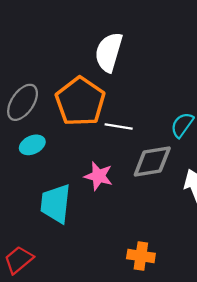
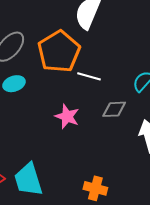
gray diamond: (152, 161) -> (114, 109), size x0.7
cyan trapezoid: (56, 203) -> (28, 180), moved, turned -30

